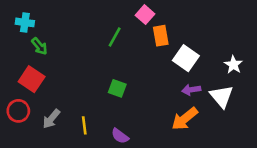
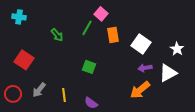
pink square: (145, 15) -> (101, 14), moved
orange rectangle: (161, 36) -> (113, 35), moved
green arrow: (39, 46) -> (57, 35), moved
white triangle: (222, 96) -> (168, 73), turned 42
red circle: (18, 111) -> (13, 94), moved

